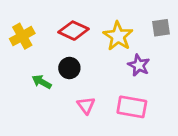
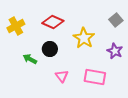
gray square: (161, 28) -> (116, 20), turned -32
yellow star: (118, 36) -> (84, 38), moved
purple star: (139, 65) -> (115, 51), moved

